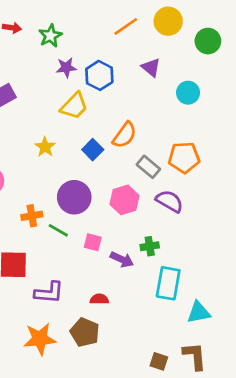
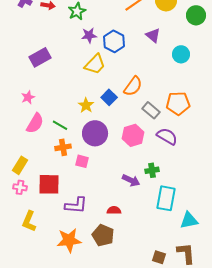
yellow star: (45, 147) -> (86, 105), moved
green line: (58, 230) -> (60, 125), moved
pink square: (93, 242) -> (82, 161), moved

